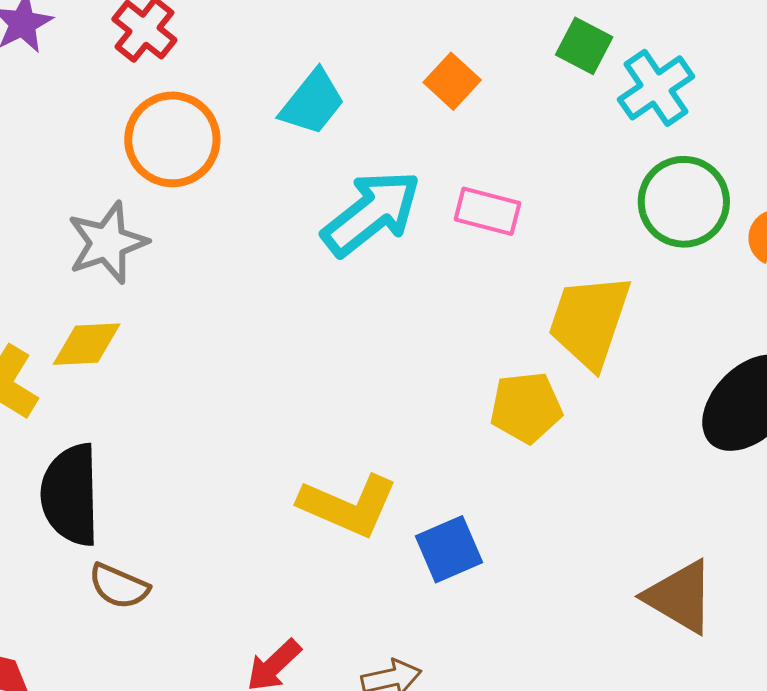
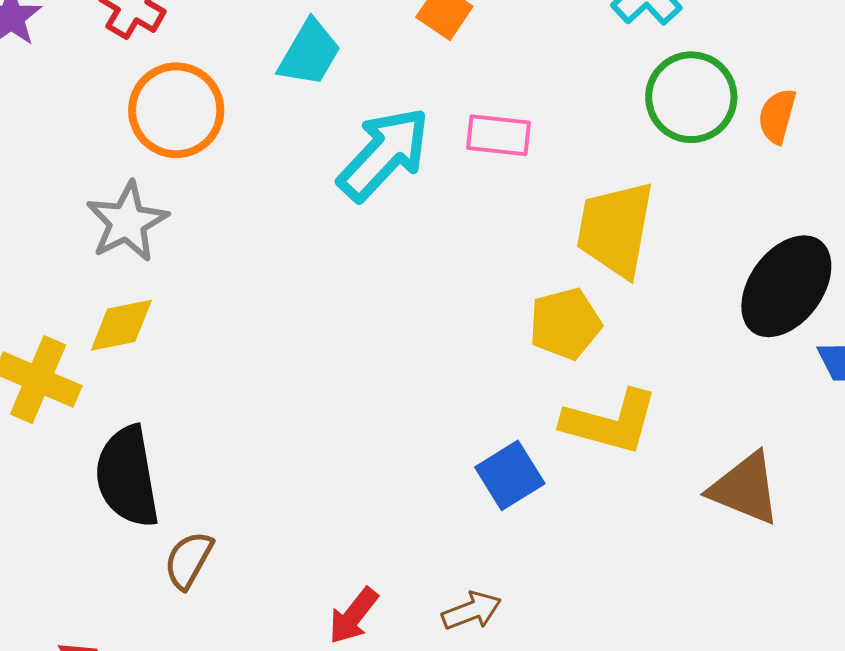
yellow L-shape: (348, 506) -> (610, 422), moved
brown semicircle: (119, 586) -> (189, 560), turned 104

